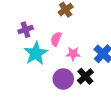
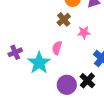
purple cross: (26, 30) -> (15, 52), moved
pink star: (73, 54) -> (84, 33), moved

